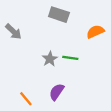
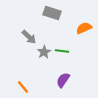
gray arrow: (13, 32) -> (29, 37), moved
purple semicircle: (57, 92) -> (63, 80), moved

